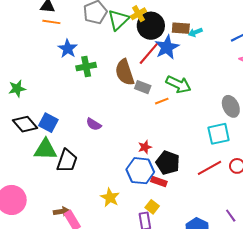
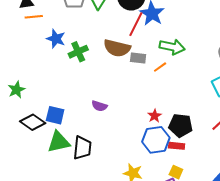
brown semicircle: (125, 72) -> (117, 48), turned -44

